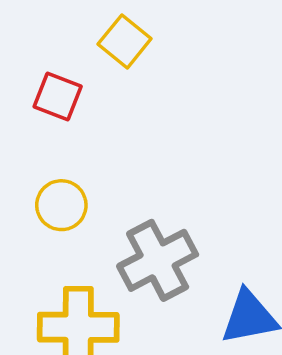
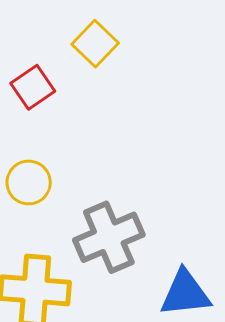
red square: (58, 97) -> (33, 87), turned 30

